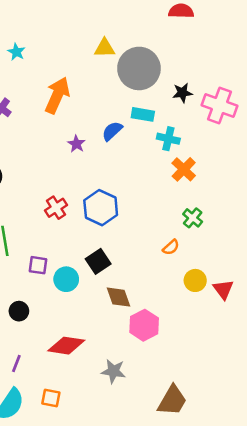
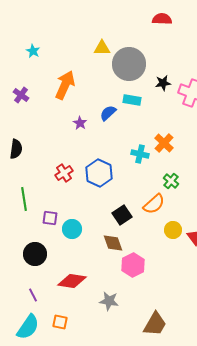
cyan cross: (168, 139) -> (140, 154), moved
orange semicircle: (171, 247) -> (154, 204), size x1.6
black square: (98, 261) -> (122, 215), moved
black circle: (19, 311) -> (35, 254), size x1.5
purple line: (16, 363) -> (33, 295), turned -48

